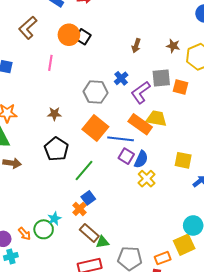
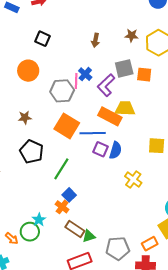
orange circle: (69, 35) -> (28, 71), moved
pink line: (50, 63) -> (76, 81), moved
yellow cross: (147, 179) -> (133, 180), moved

